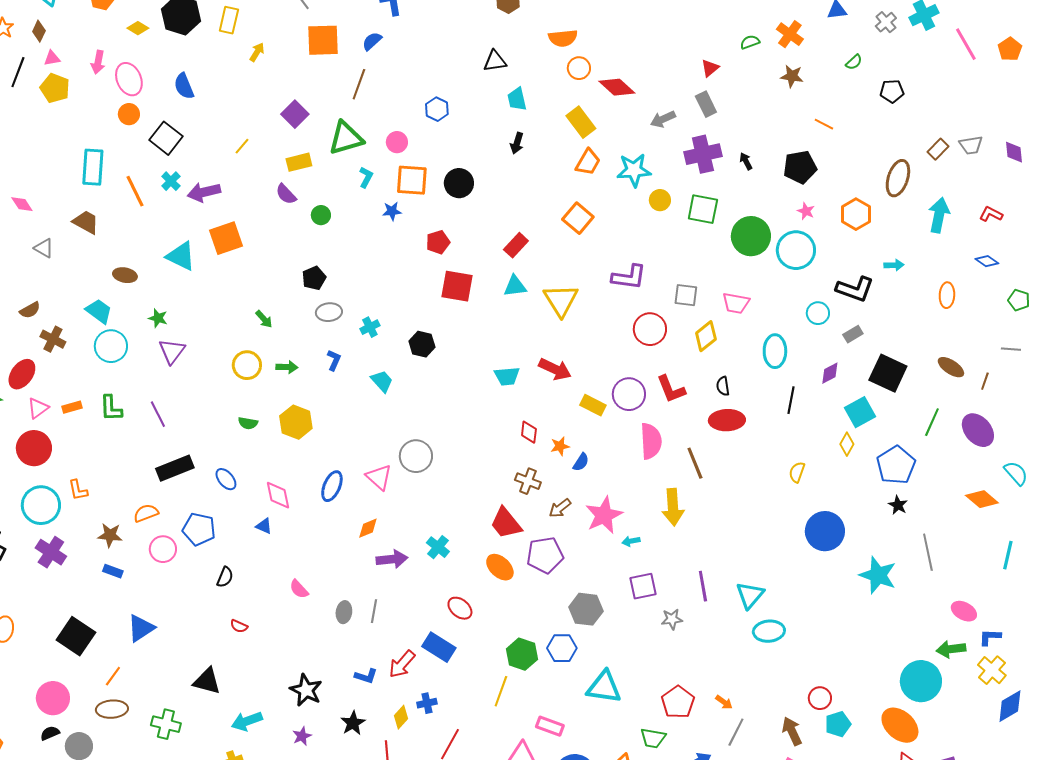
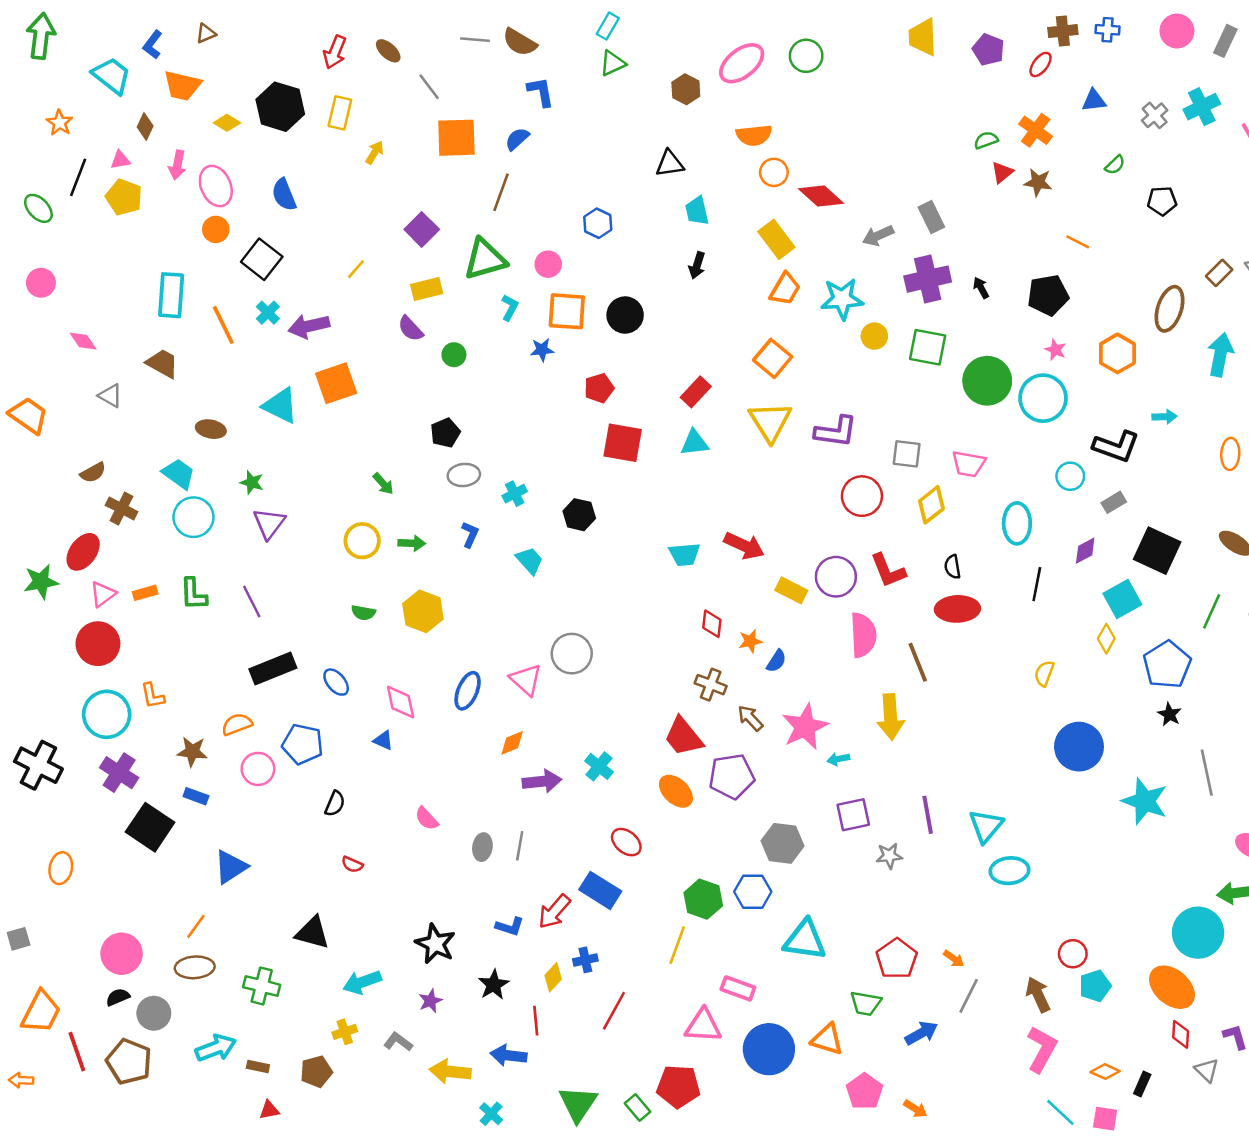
brown diamond: (39, 31) -> (145, 126), moved
red triangle: (710, 68) -> (1002, 172), moved
yellow triangle: (561, 300) -> (770, 422), moved
brown arrow: (560, 508) -> (750, 718), turned 85
black square: (76, 636) -> (150, 827), moved

